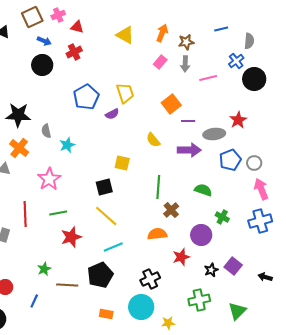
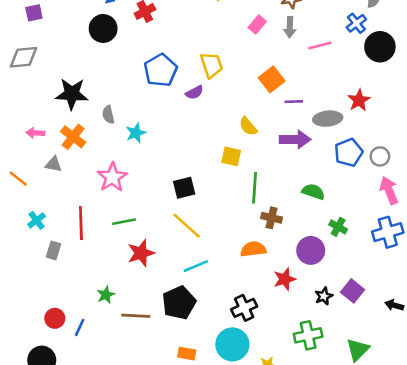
yellow square: (122, 163) -> (231, 156), moved
brown cross: (171, 210) -> (272, 218), turned -35
blue line: (34, 301) -> (80, 327), moved

